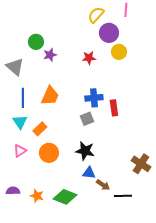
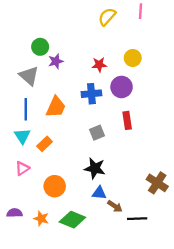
purple circle: (109, 33) -> (122, 87), moved
gray triangle: (15, 67) -> (29, 76), moved
blue cross: (94, 98) -> (91, 94), moved
orange circle: (49, 153) -> (55, 186), moved

